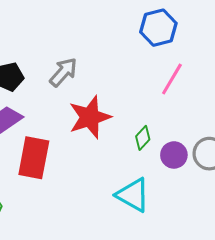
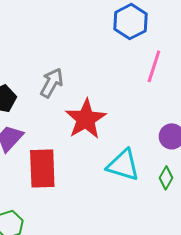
green diamond: (143, 138) -> (166, 178), moved
cyan triangle: (133, 195) -> (123, 165), moved

